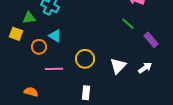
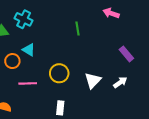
green line: (128, 24) -> (78, 28), moved, turned 40

